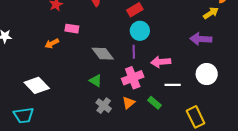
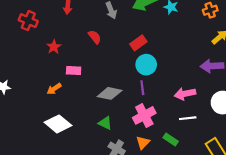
gray diamond: (103, 54) -> (110, 93), turned -35
pink arrow: (161, 62) -> (185, 94), moved
white diamond: (37, 85) -> (58, 124), moved

